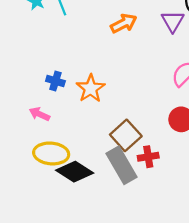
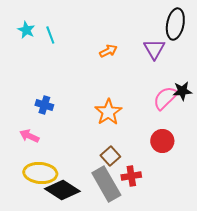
orange arrow: (124, 23) -> (108, 51), size x0.7
orange star: (91, 88) -> (108, 112), moved
brown square: (126, 135) -> (110, 156), size x0.7

